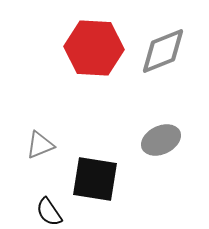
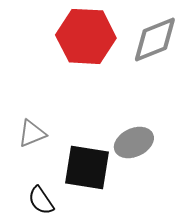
gray ellipse: (161, 140) -> (134, 142), moved

